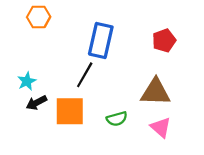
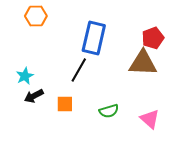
brown triangle: (155, 92) -> (143, 63), moved
orange square: (70, 111) -> (65, 104), size x0.6

